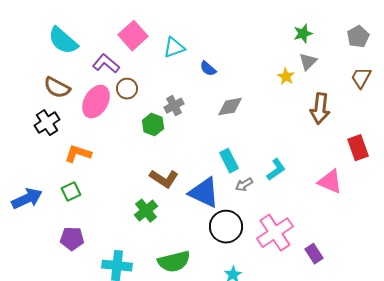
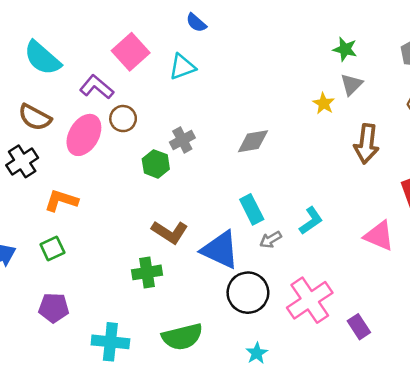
green star: (303, 34) -> (345, 49), turned 30
blue semicircle: (208, 69) -> (196, 23), moved
green cross: (146, 211) -> (147, 272), turned 30

